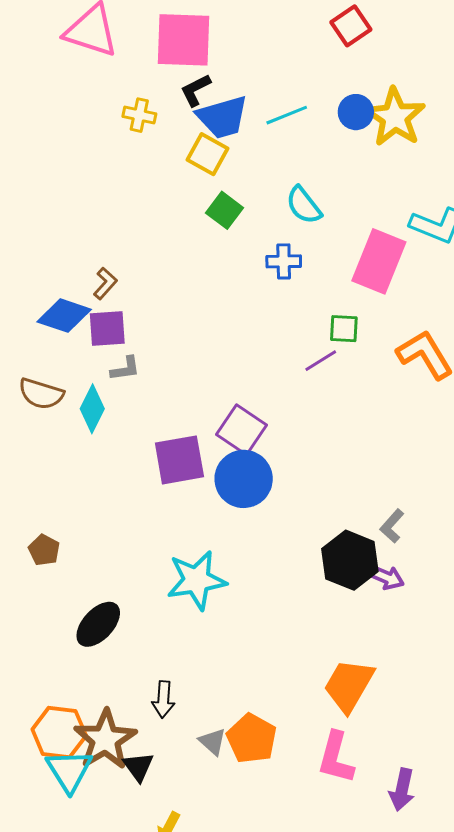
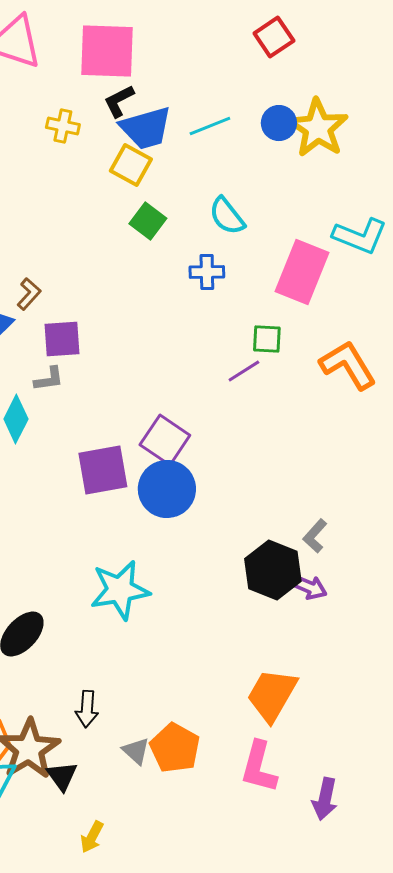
purple square: (107, 329) -> (62, 339), moved

